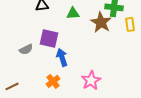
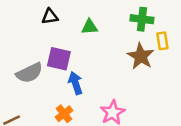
brown star: (101, 22) -> (141, 56), moved
gray semicircle: (26, 49) -> (29, 73), size x1.5

